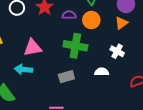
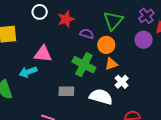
orange triangle: (121, 23) -> (111, 64), moved
cyan arrow: (23, 69) -> (28, 72), turned -42
white semicircle: (102, 72) -> (101, 97), size x1.6

